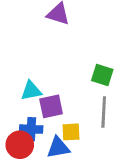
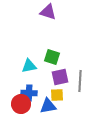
green square: (102, 75) -> (52, 57), moved
purple square: (51, 106) -> (60, 77), moved

